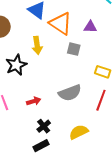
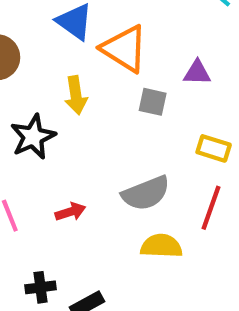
purple triangle: (90, 27) -> (197, 73), moved
black cross: (44, 126) -> (40, 287), moved, turned 32
yellow semicircle: (79, 132) -> (161, 246), moved, turned 30

